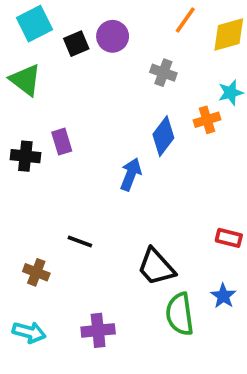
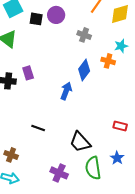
black square: (76, 44) -> (36, 19), turned 32
orange cross: (207, 120) -> (108, 61), turned 32
brown cross: (36, 272) -> (11, 155), moved
purple cross: (98, 330) -> (59, 173), moved, turned 30

